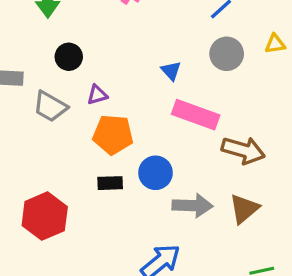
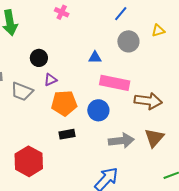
black circle: (69, 57) -> (39, 58), moved
blue triangle: (171, 71) -> (95, 57), turned -40
blue circle: (156, 173) -> (98, 110), moved

